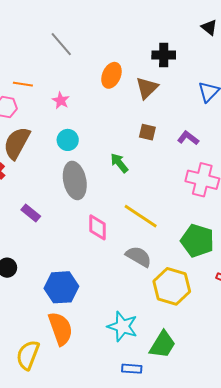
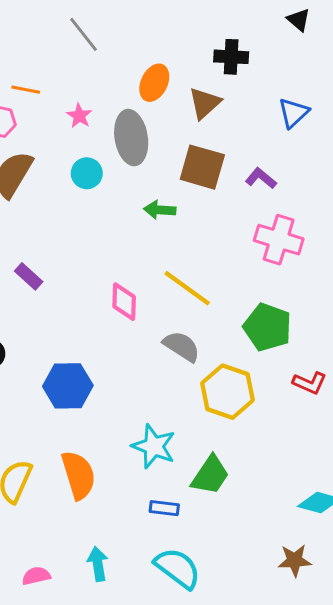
brown square: (147, 132) -> (202, 167), size x1.8
green arrow: (119, 163) -> (160, 210), turned -50
gray ellipse: (75, 180) -> (131, 138), moved
orange semicircle: (60, 329) -> (78, 475), moved

